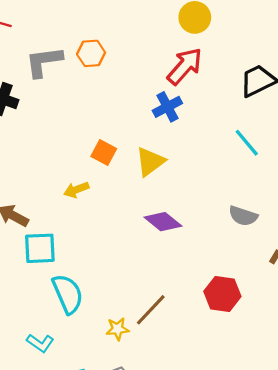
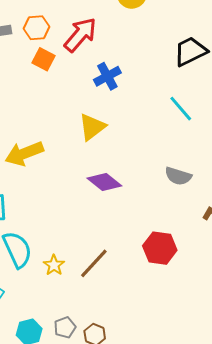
red arrow: (185, 66) -> (80, 35), moved
orange square: (104, 153) -> (43, 59), moved
yellow arrow: (76, 190) -> (24, 153), size x1.6
yellow star: (117, 329) -> (54, 265), moved, turned -30

